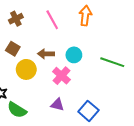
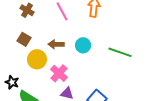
brown cross: (16, 19) -> (27, 10), turned -32
pink cross: (61, 76) -> (59, 73), moved

